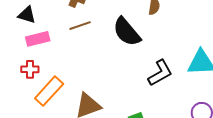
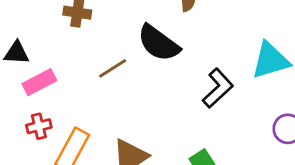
brown line: (80, 26) -> (113, 68), moved

